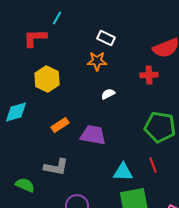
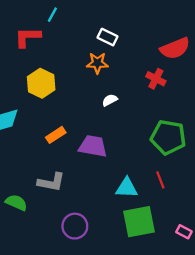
red cross: (149, 75) -> (156, 79), turned 30

